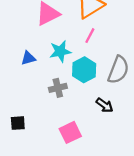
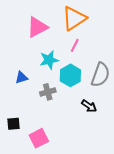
blue triangle: (28, 58) -> (21, 78), moved
pink square: (70, 132) -> (39, 138), moved

